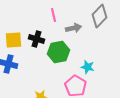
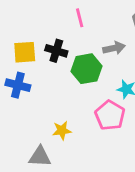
gray arrow: (74, 28) -> (114, 48), moved

